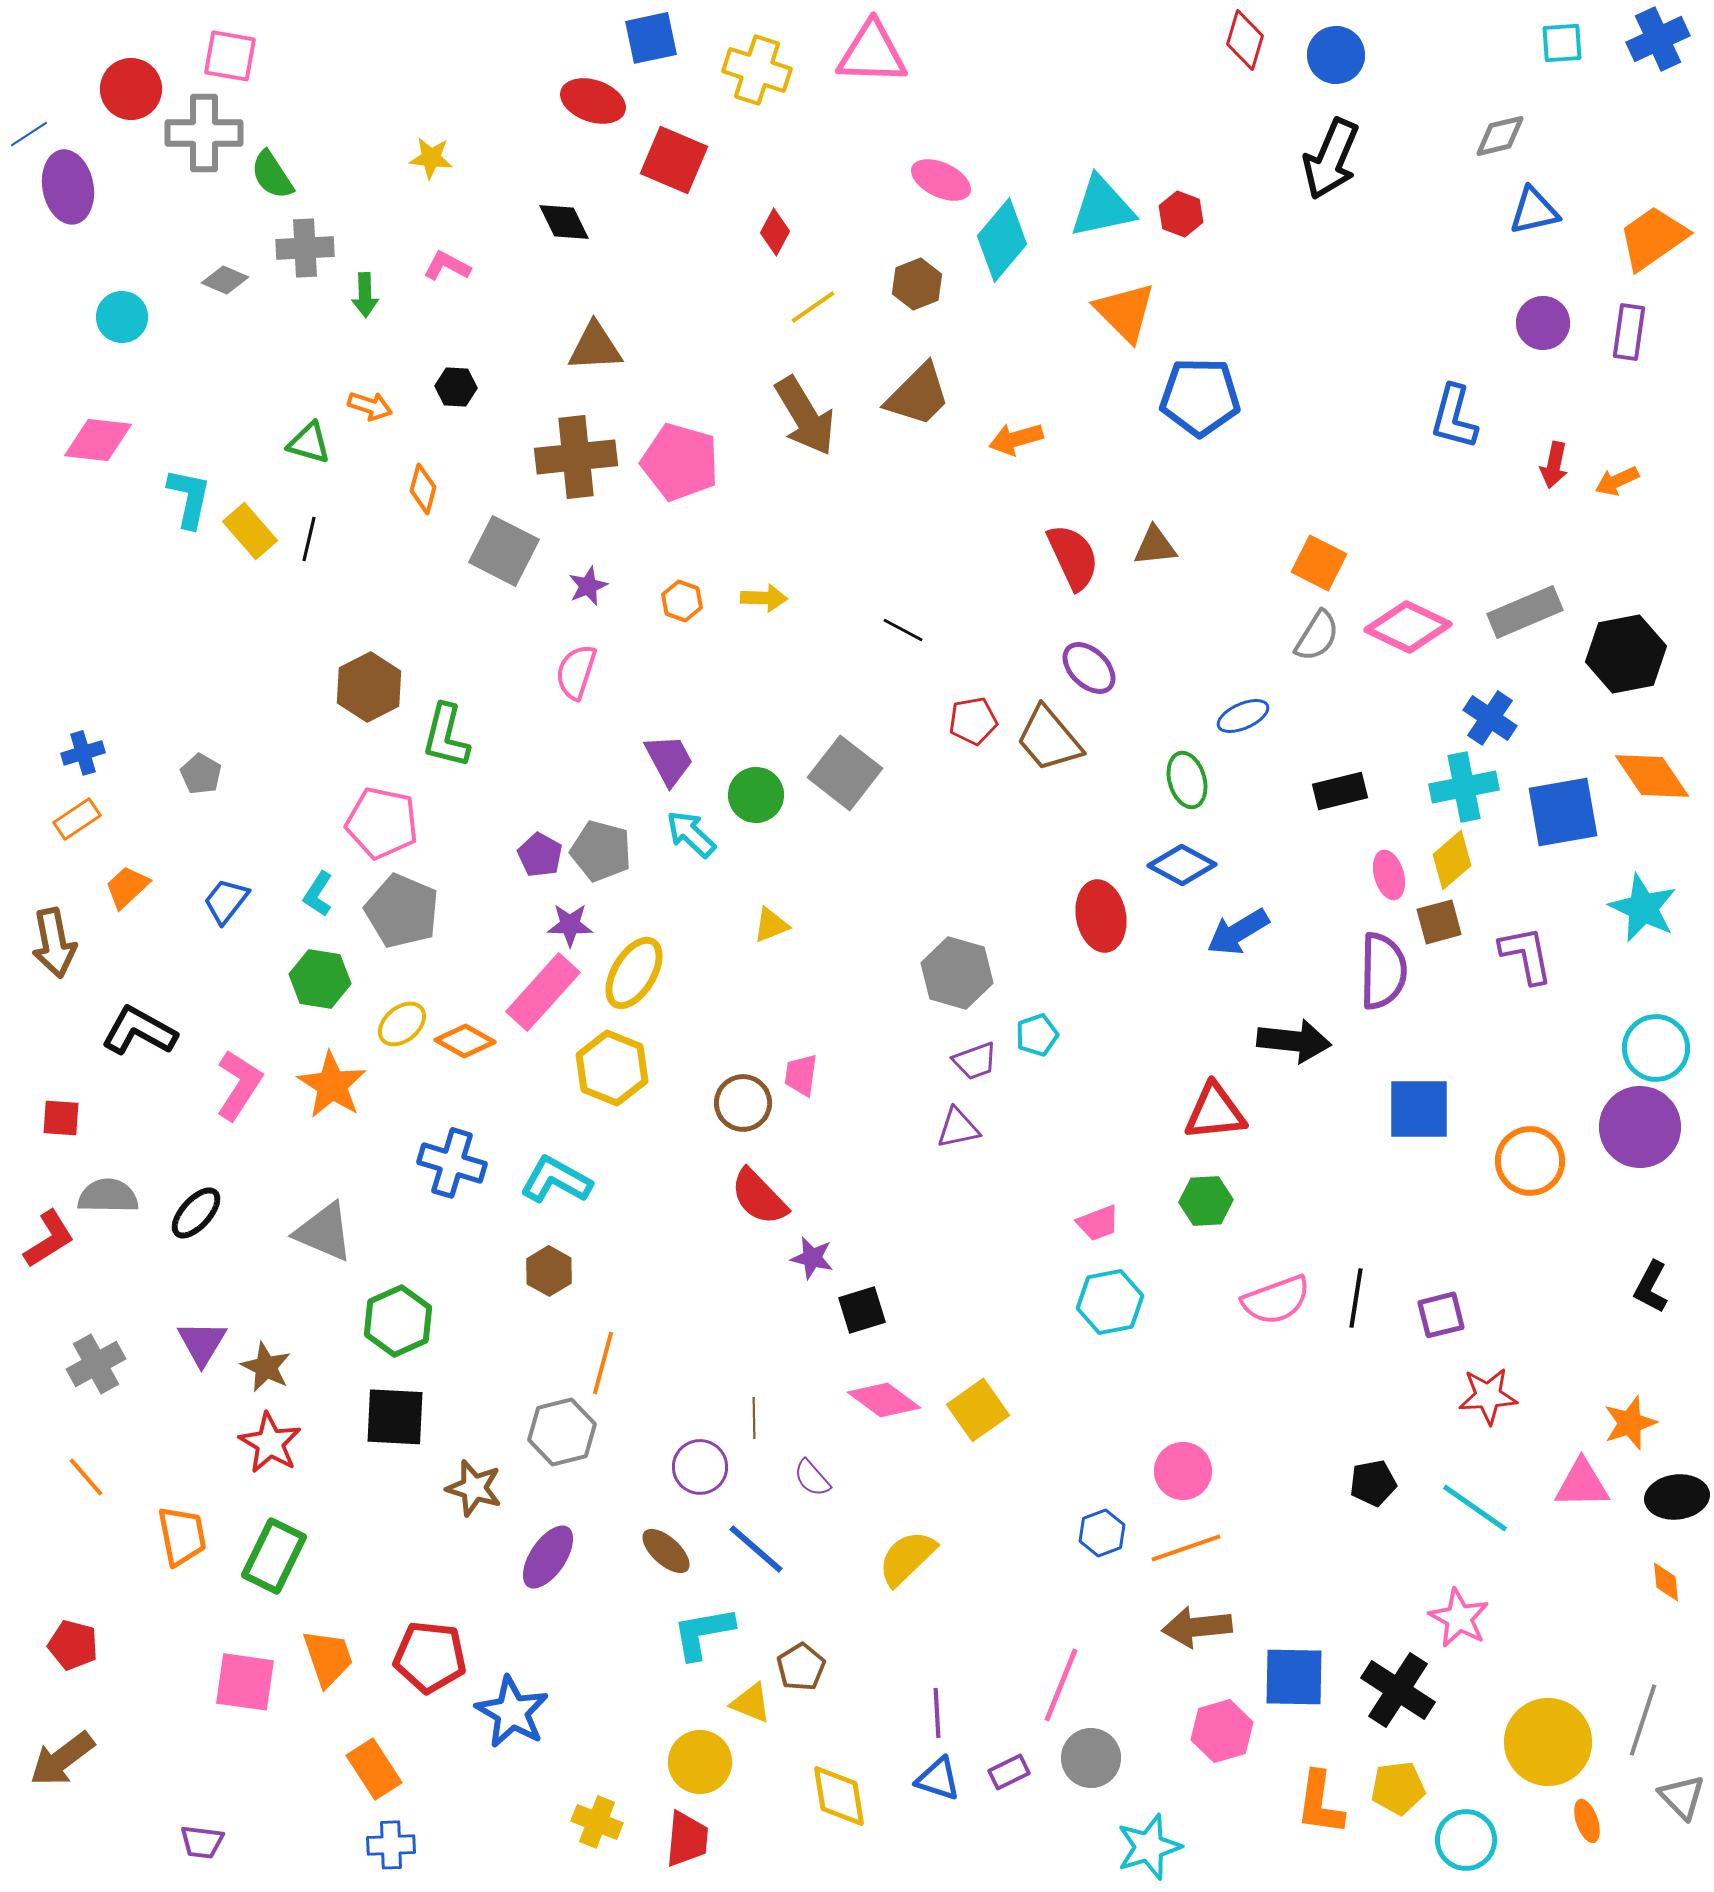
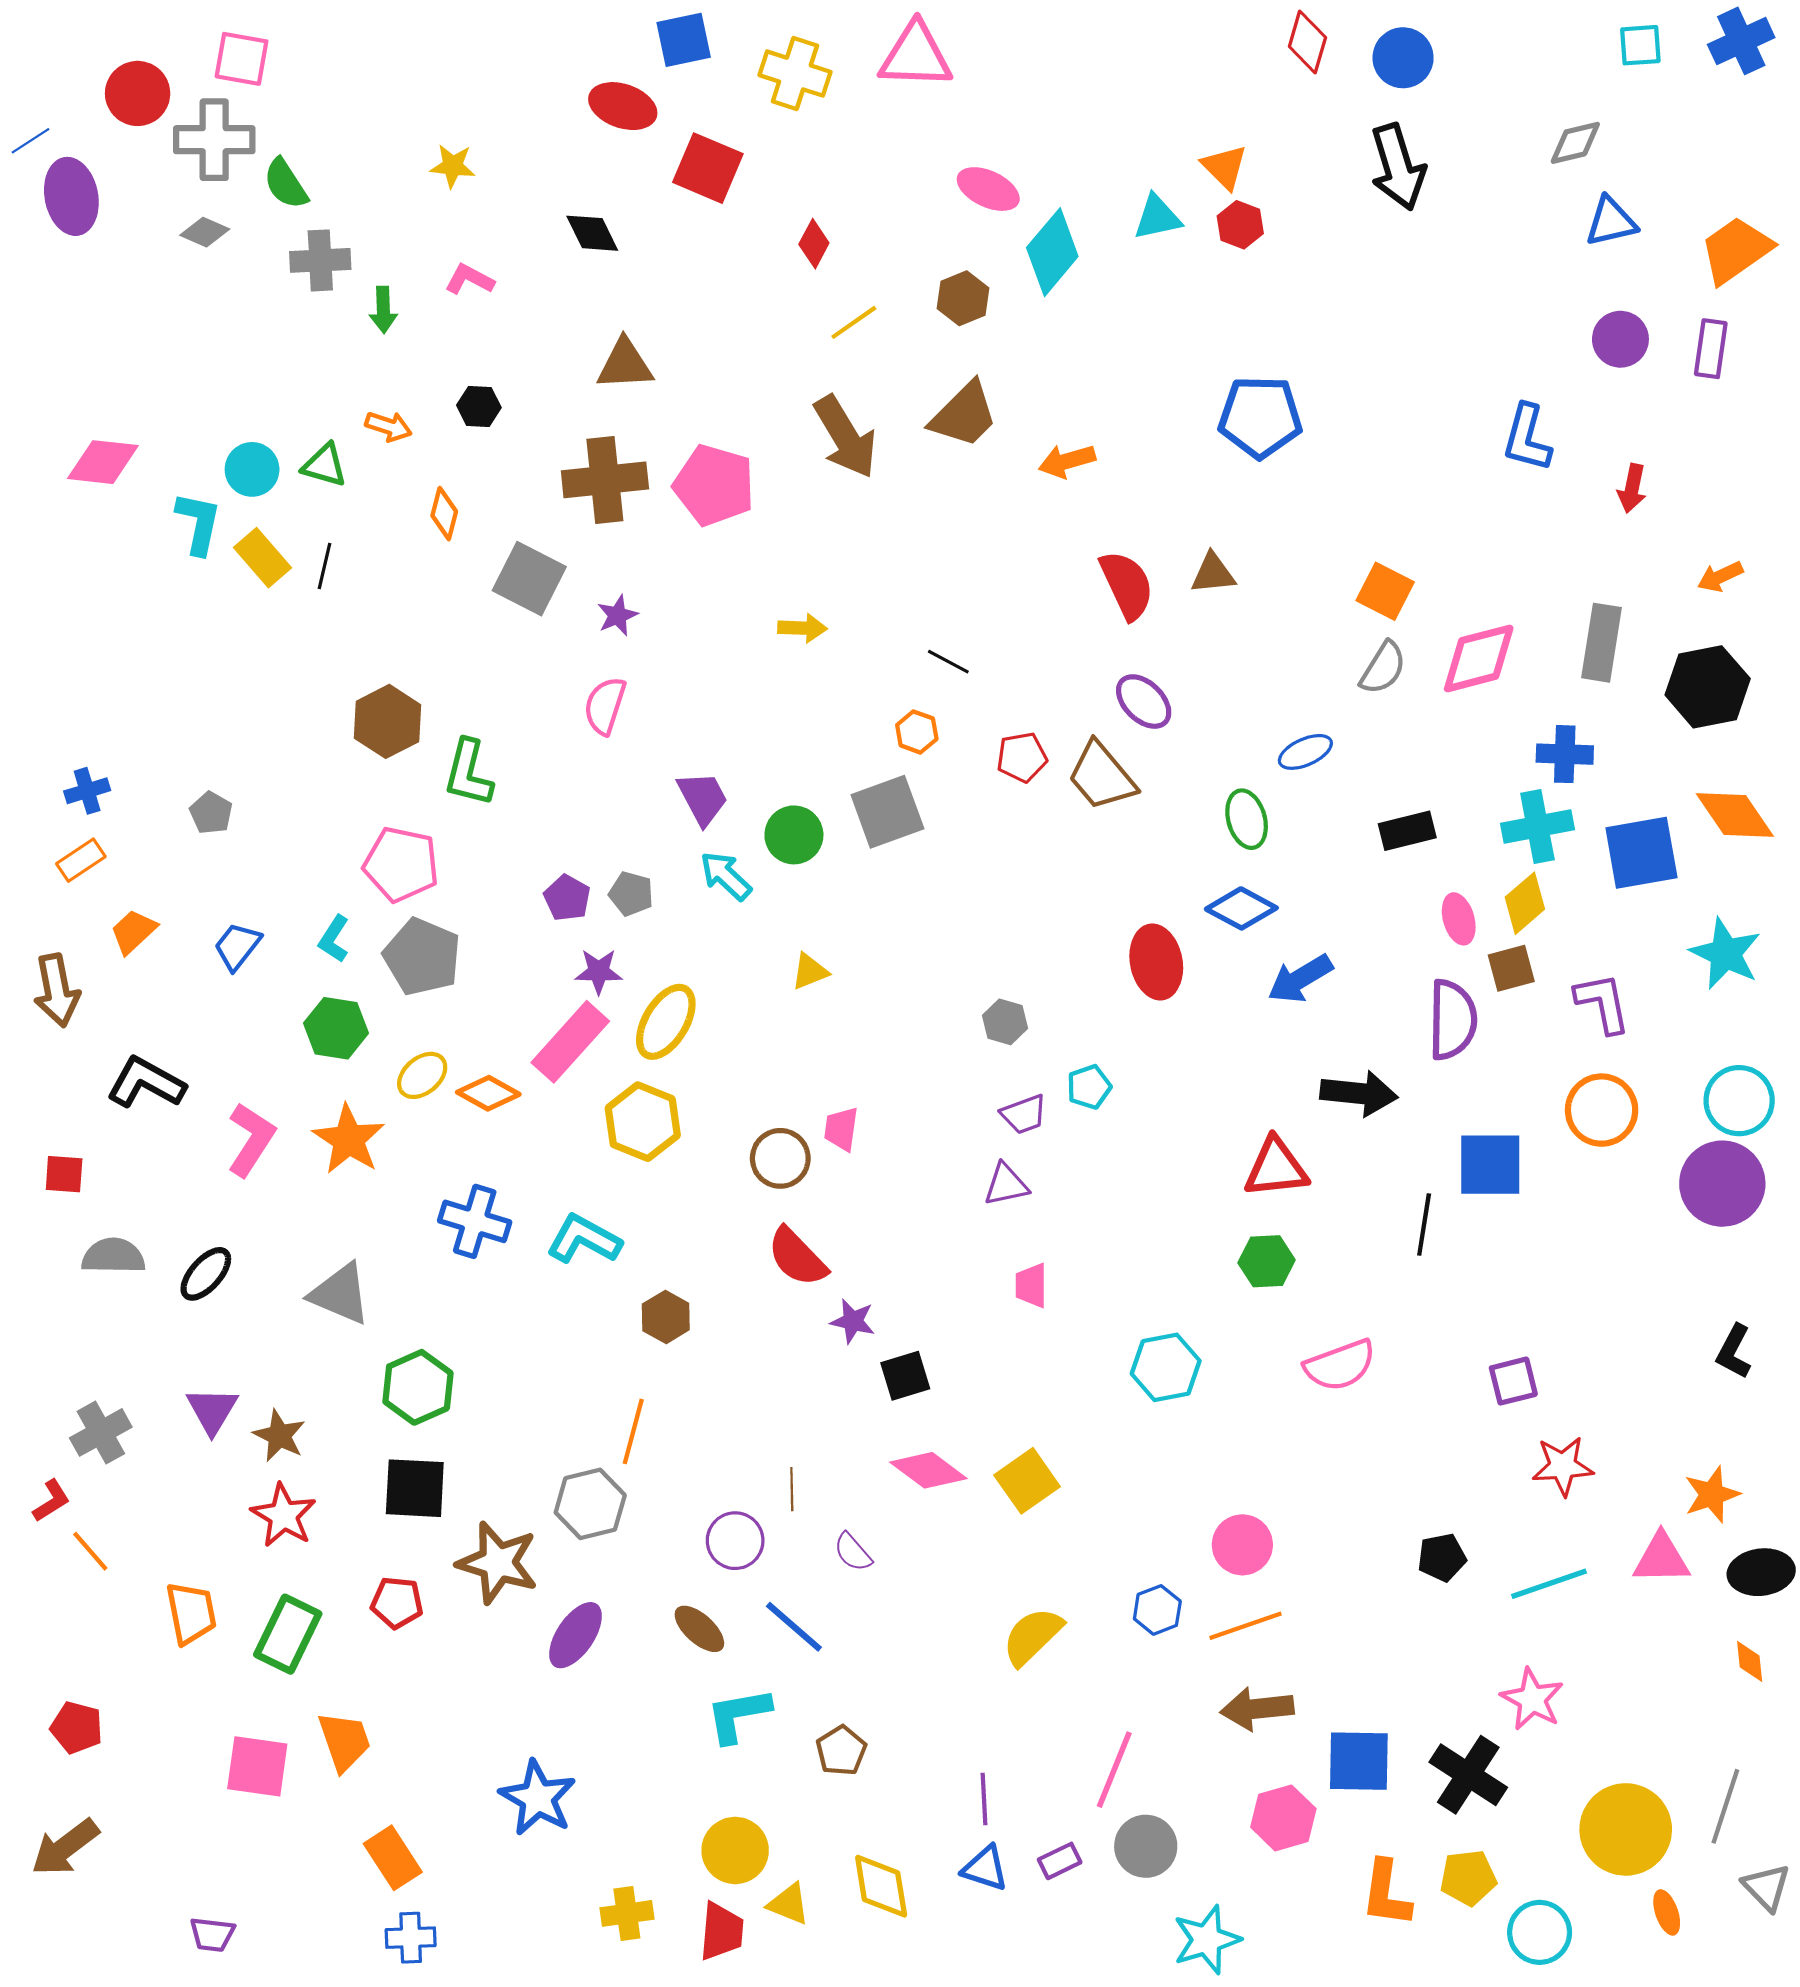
black arrow: (1331, 159) -> (1398, 167), turned -40
cyan triangle: (1102, 207) -> (1157, 217), size x0.7
gray diamond: (225, 280) -> (205, 232), moved
orange triangle: (1125, 312) -> (1225, 167), moved, size x0.7
cyan circle: (122, 317) -> (252, 469), moved
orange arrow: (1617, 481) -> (1720, 577), moved
orange hexagon: (682, 601) -> (917, 732), moved
gray rectangle: (1525, 612) -> (1602, 643), turned -58
pink diamond: (1408, 627) -> (1479, 658), turned -40
blue cross: (1490, 718) -> (1565, 754), turned -32
gray square: (845, 773) -> (887, 812), turned 32
gray pentagon: (601, 851) -> (631, 894), size x0.7
gray hexagon: (957, 973) -> (1005, 1022), size x0.6
orange circle: (1530, 1161) -> (1602, 1110), moved
pink trapezoid: (1098, 1223) -> (1031, 1285), moved, turned 111
red L-shape: (49, 1239) -> (51, 1501), moved, size x0.7
brown hexagon: (549, 1271) -> (666, 1317), moved
black line: (1356, 1298) -> (1424, 1225), moved
brown star: (474, 1488) -> (498, 1563), size x1.4
cyan line: (1475, 1508) -> (1549, 1584), turned -54
yellow semicircle: (907, 1558) -> (1032, 1636), moved
red pentagon: (430, 1657) -> (397, 1603), moved, size x0.7
yellow triangle: (751, 1703) -> (789, 1904), moved
yellow cross: (597, 1822) -> (627, 1913), turned -30

